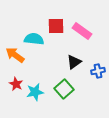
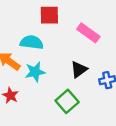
red square: (56, 26) -> (49, 15), moved
cyan star: (35, 92) -> (35, 72), moved

